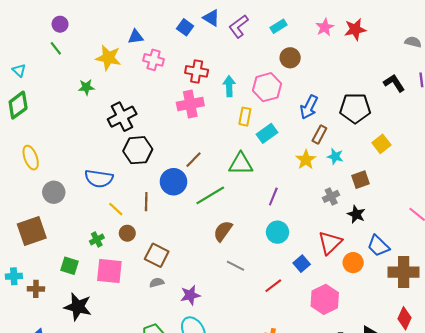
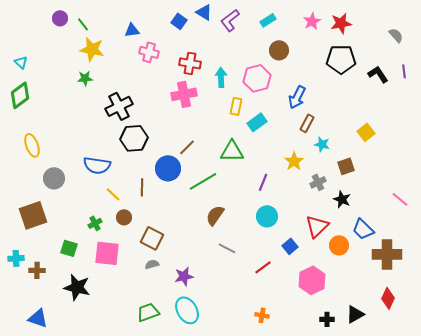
gray semicircle: (413, 42) -> (396, 35), turned 35
green line: (56, 48) -> (83, 24), moved
yellow star: (108, 58) -> (92, 49), moved
black pentagon: (355, 108) -> (341, 59), moved
yellow star: (306, 160) -> (294, 161), moved

